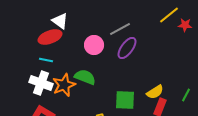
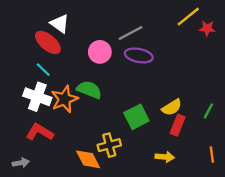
red ellipse: (50, 37) -> (48, 42), turned 60
purple ellipse: (127, 48) -> (139, 55), turned 65
cyan line: (46, 60) -> (43, 70), turned 32
green square: (125, 100) -> (136, 117), turned -30

